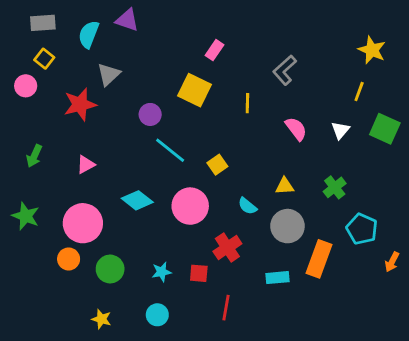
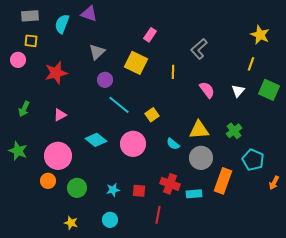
yellow square: (44, 59) -> (31, 41), turned -32
gray triangle: (109, 74) -> (97, 52), moved
yellow triangle: (285, 186) -> (199, 130), size x1.5
red cross: (227, 248) -> (170, 184), moved, turned -36

